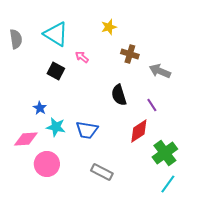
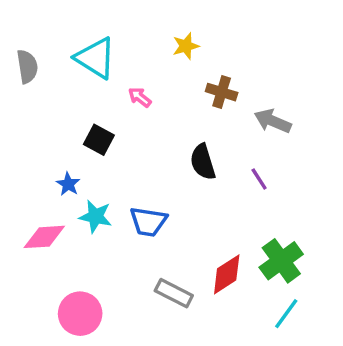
black square: (56, 71) -> (99, 140), moved
red diamond: (139, 131) -> (227, 274), moved
pink circle: (47, 164) -> (80, 314), moved

